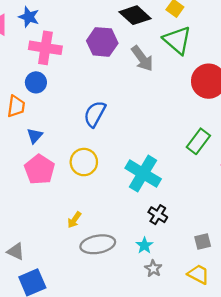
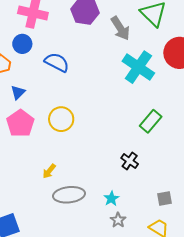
blue semicircle: (95, 114) -> (57, 62), moved, turned 85
green rectangle: (198, 141) -> (151, 121), moved
cyan cross: (143, 174) -> (138, 67), moved
black cross: (158, 215) -> (130, 161), moved

